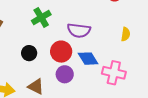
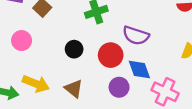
purple circle: (65, 74) -> (119, 87), moved

